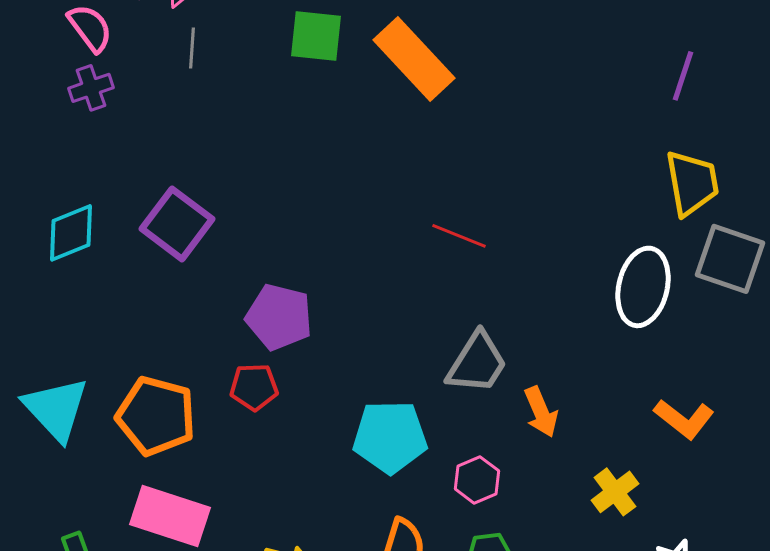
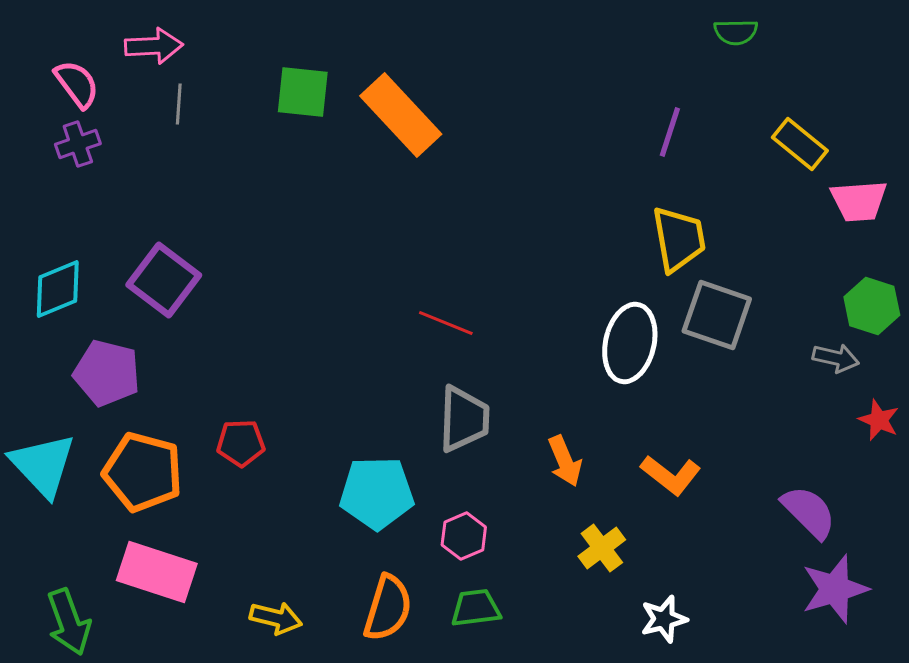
red line: (459, 236) -> (446, 323), moved
purple pentagon: (279, 317) -> (107, 373), moved
gray trapezoid: (477, 363) -> (464, 419), turned -30
orange arrow: (541, 412) -> (565, 461), moved

